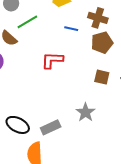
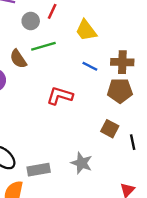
brown cross: (98, 18) -> (122, 62), turned -30
gray star: (86, 112) -> (82, 163), turned -30

